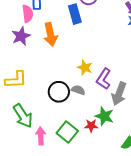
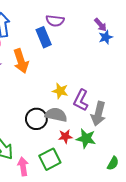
gray semicircle: (78, 90) -> (56, 115), size x1.5
red star: (91, 126) -> (65, 136), moved
green square: (67, 132) -> (50, 159), turned 30

